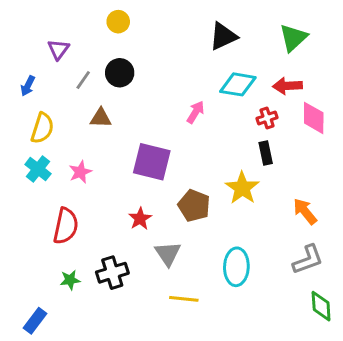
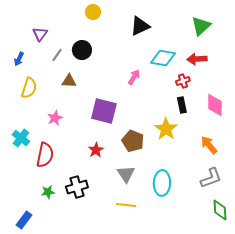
yellow circle: (118, 22) -> (93, 12), moved
black triangle: (223, 36) -> (140, 26), moved
pink diamond: (314, 118) -> (215, 105), moved
cyan cross: (38, 169) -> (21, 138), moved
gray triangle: (168, 254) -> (126, 174), moved

